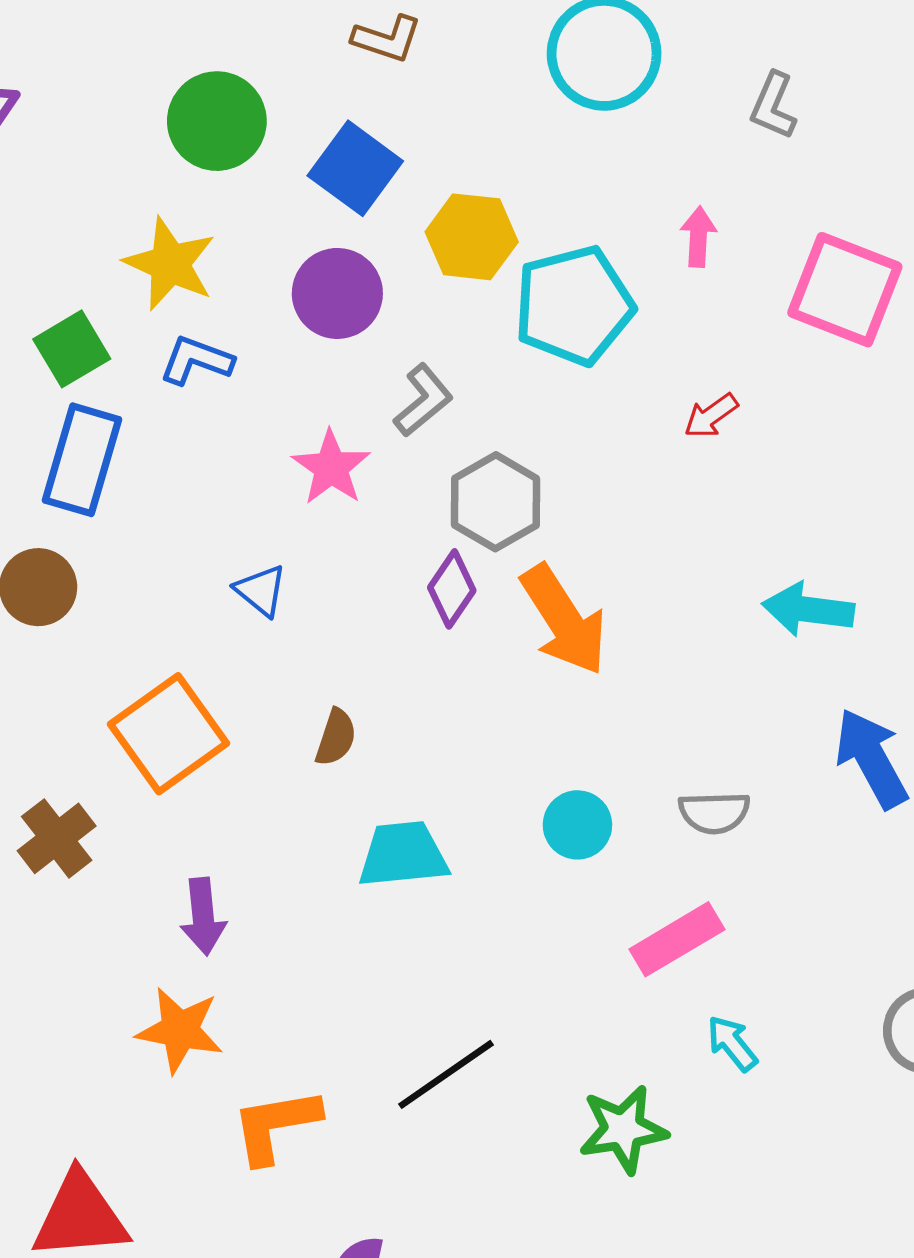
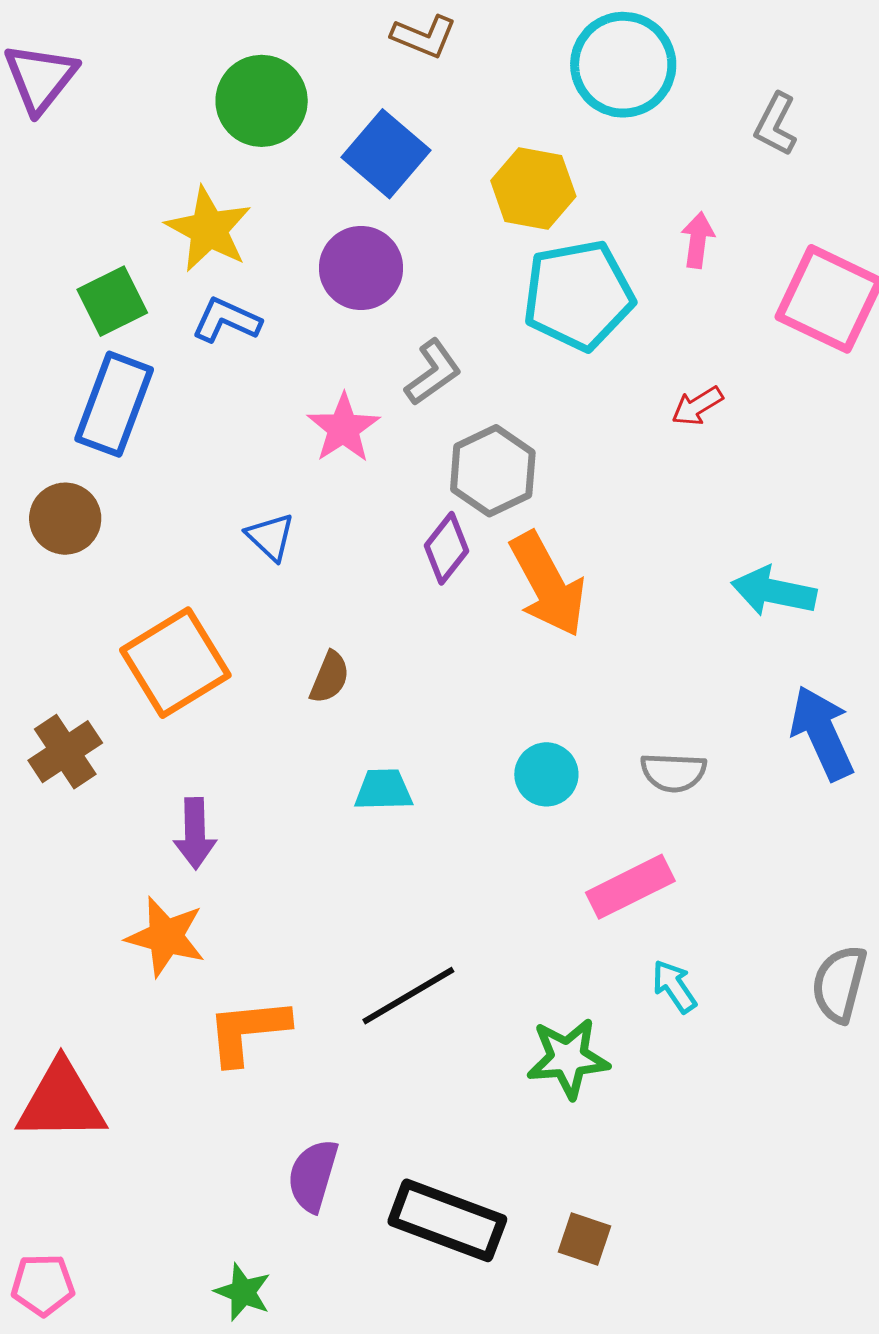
yellow hexagon: (472, 237) -> (533, 188), moved
cyan trapezoid: (403, 854) -> (384, 790), size x0.7

